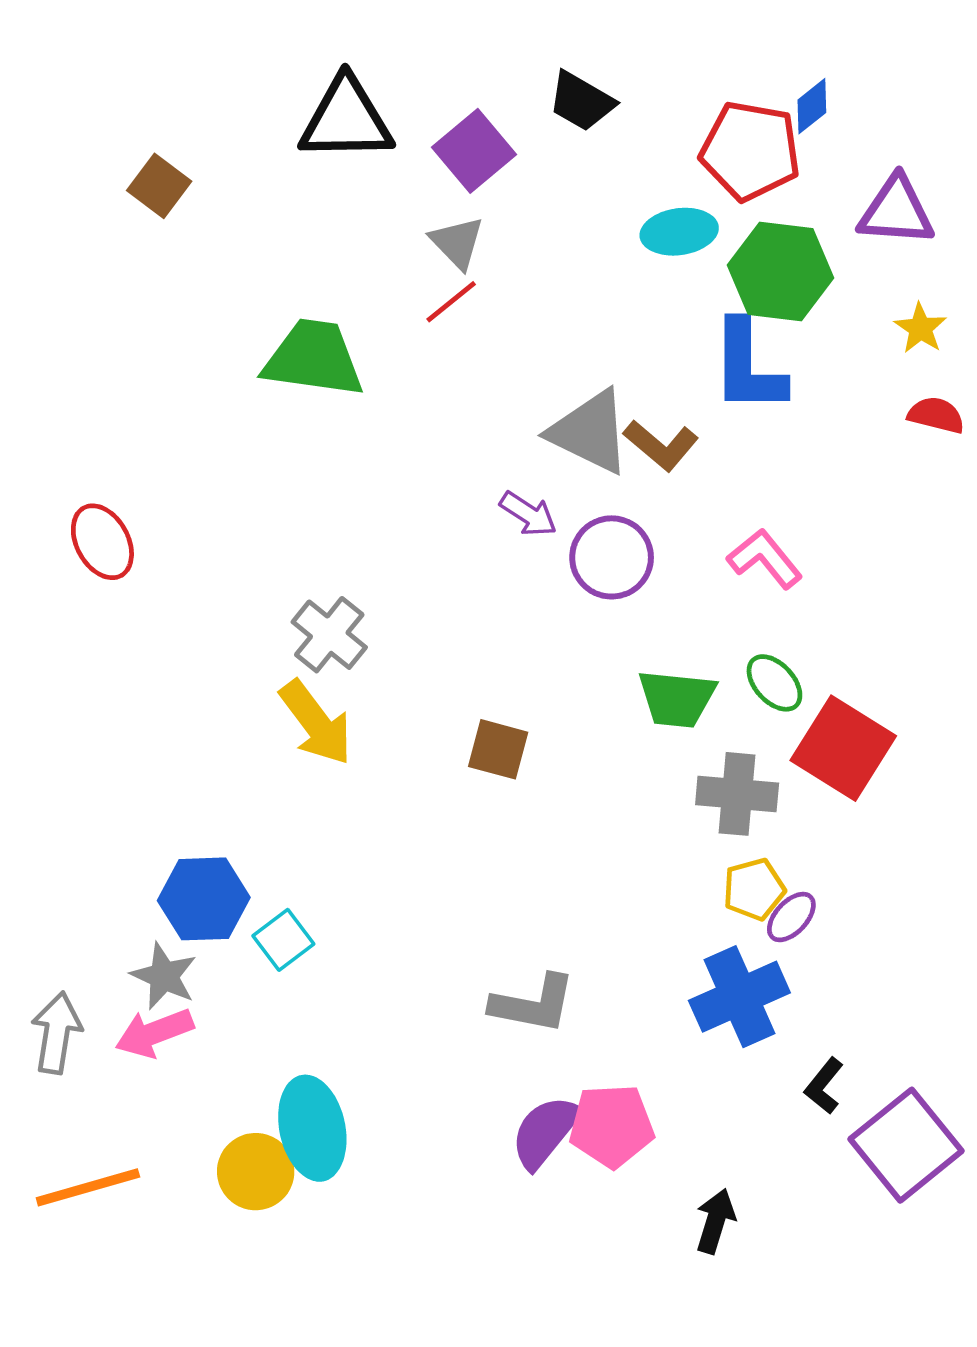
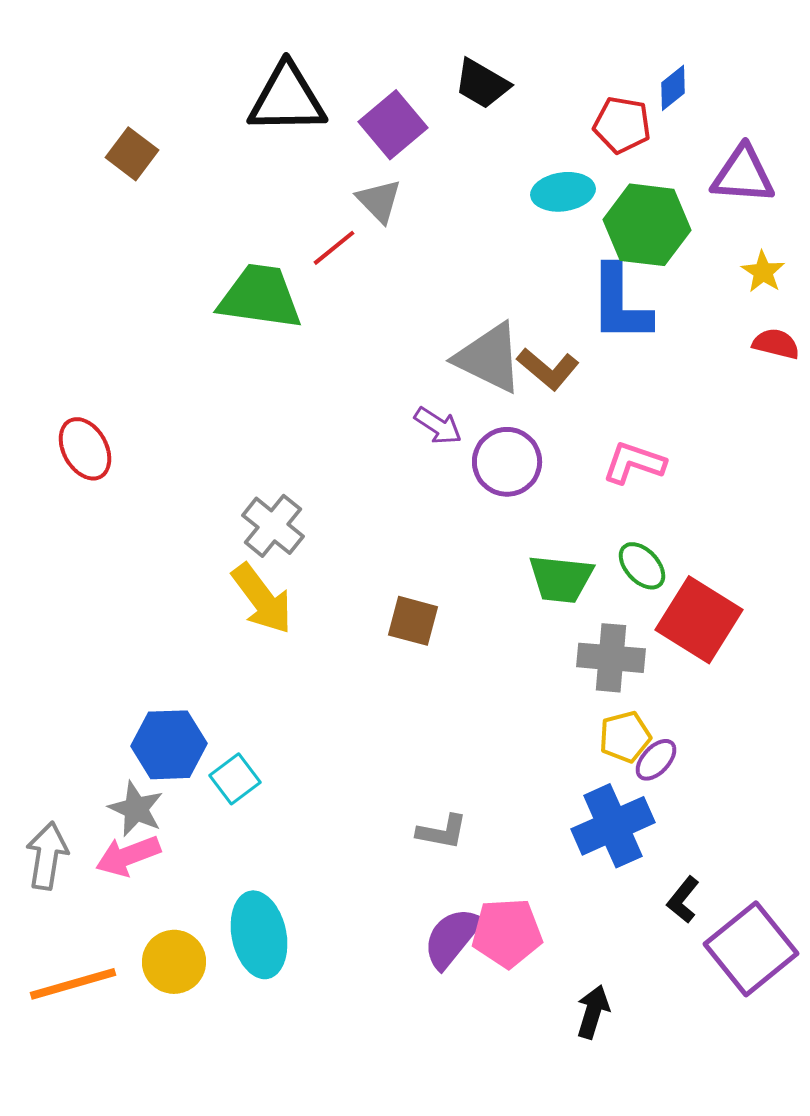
red pentagon: (750, 151) -> (622, 125), size x0.7
red line: (451, 302) -> (334, 248), moved
pink L-shape: (765, 559) -> (634, 463), turned -32
gray L-shape: (533, 1004) -> (442, 832), size x0.7
yellow circle: (256, 1172) -> (174, 962), moved

